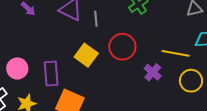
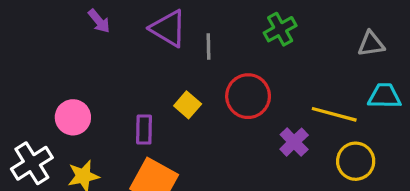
yellow square: (86, 55) -> (188, 105), size x0.7
purple rectangle: (51, 73) -> (144, 130), moved, size x0.7

